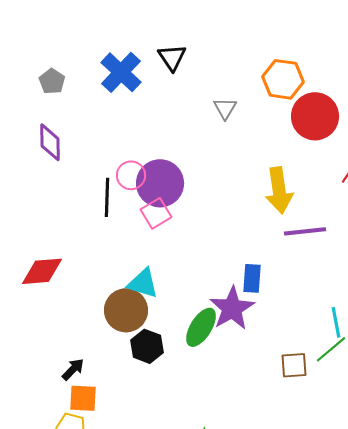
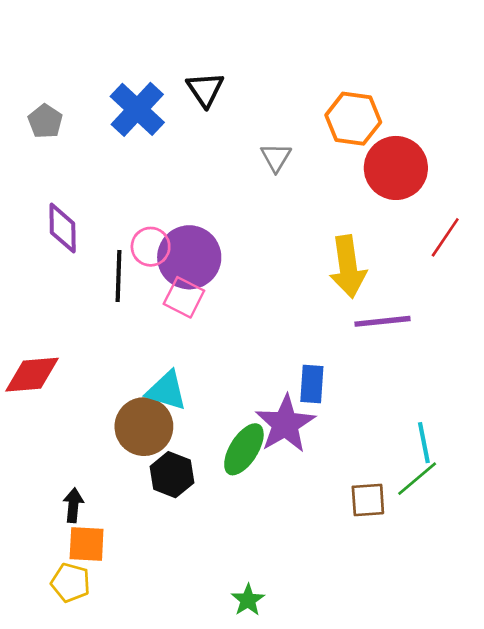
purple diamond: (50, 142) -> (63, 228), moved
pink square: (156, 213) -> (184, 297), turned -32
black arrow: (73, 369) -> (73, 505), turned -40

